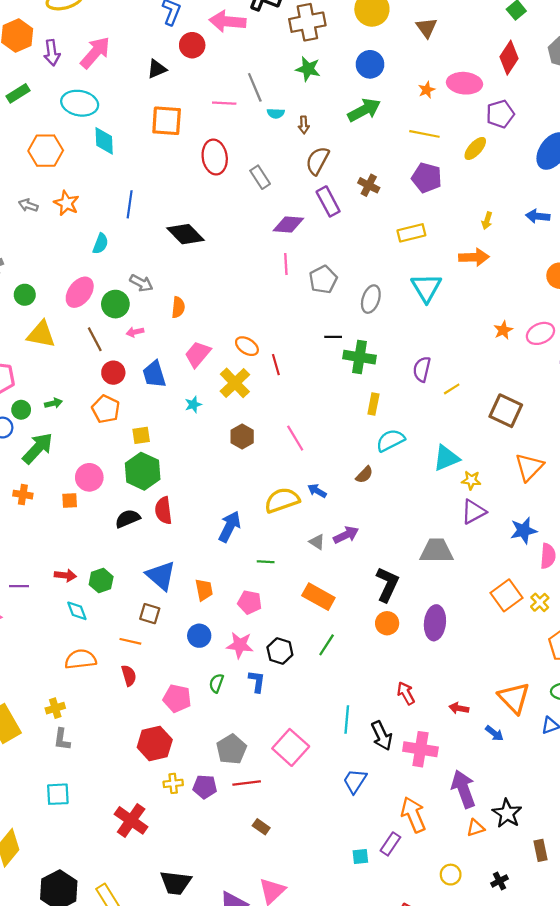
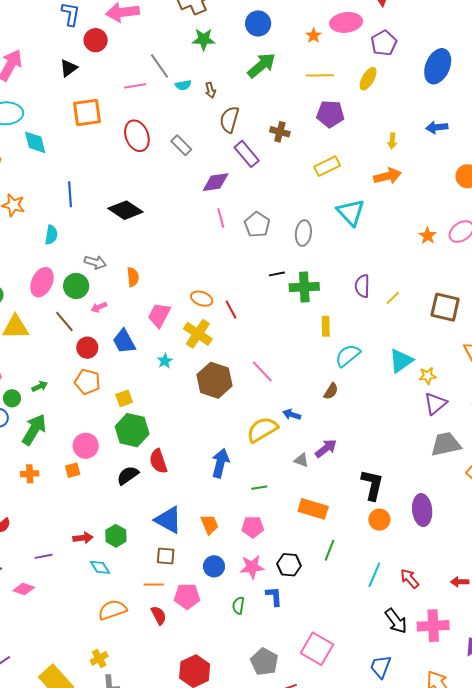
brown hexagon: (242, 436) -> (214, 380), size x1.6
gray trapezoid: (437, 551) -> (446, 444), moved
pink pentagon: (177, 698) -> (187, 596), moved
cyan line: (347, 720) -> (374, 575), moved, turned 30

